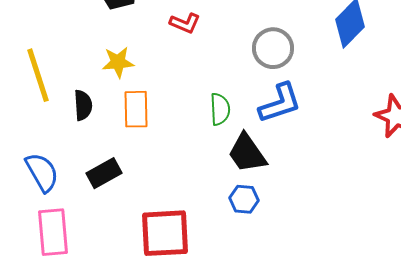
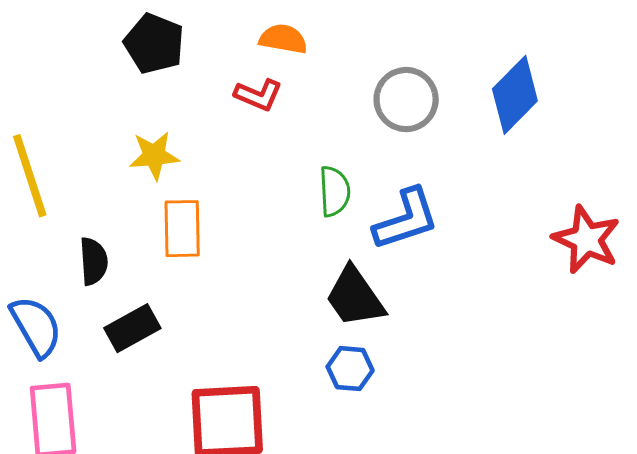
gray circle: (273, 48) -> (406, 100), moved
black semicircle: (83, 105) -> (94, 261), moved
green semicircle: (220, 109) -> (335, 191), moved

